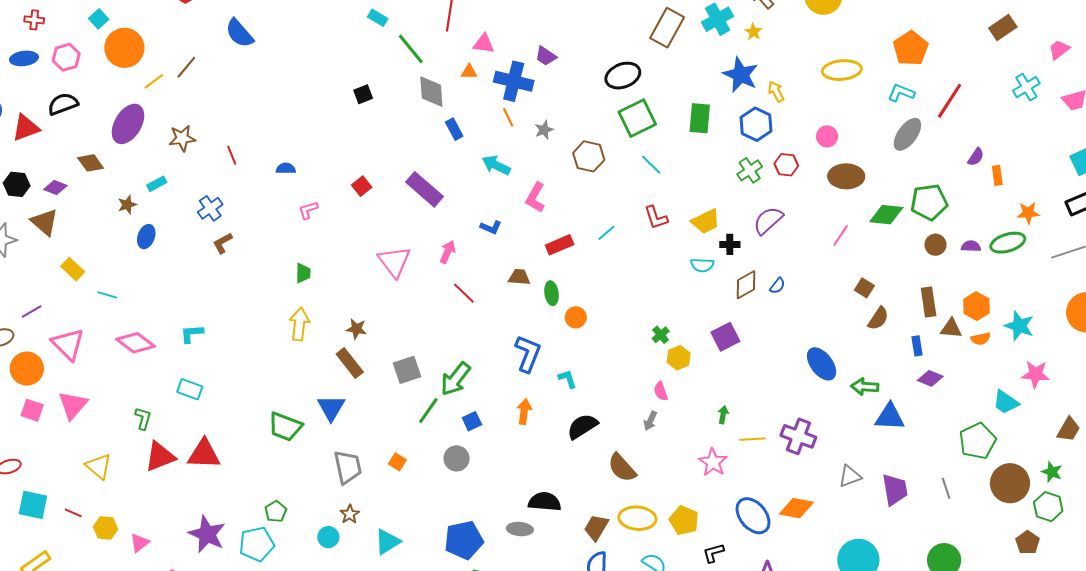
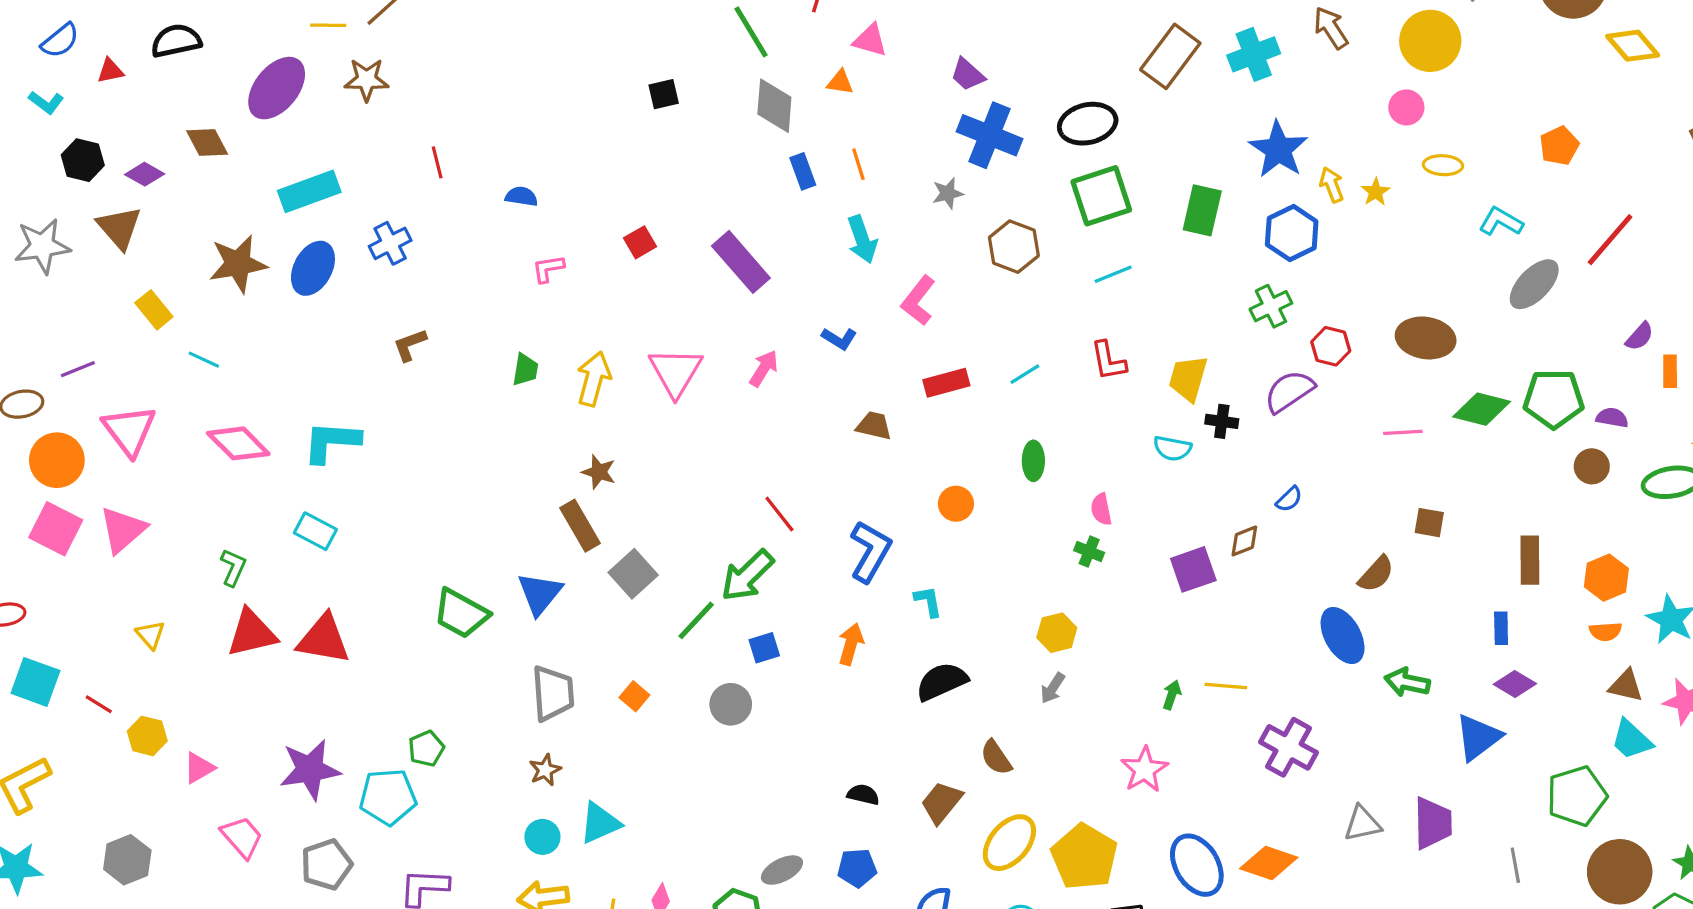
yellow star: (753, 32) -> (1376, 192), moved
orange pentagon: (911, 48) -> (1559, 146), size x0.7
yellow ellipse: (842, 70) -> (1443, 165), size x0.6
yellow line: (154, 81) -> (328, 25), turned 30
blue cross: (514, 81) -> (989, 135), moved
cyan L-shape: (901, 93) -> (1501, 222), moved
orange line: (508, 117) -> (858, 164), moved
red triangle: (26, 128) -> (110, 71), size x0.6
pink circle: (827, 136) -> (1406, 107), moved
brown star: (182, 138) -> (367, 80), moved
cyan arrow: (496, 165) -> (862, 239), turned -144
cyan line: (651, 165) -> (1113, 274), turned -75
red hexagon: (786, 165) -> (1331, 346), moved
cyan rectangle: (157, 184) -> (309, 191), size x1.8
brown star: (127, 205) -> (238, 264), moved, size x1.8
yellow trapezoid: (706, 221) -> (1188, 378), turned 124
pink line: (841, 236) -> (1403, 432), turned 45
blue ellipse: (146, 237) -> (313, 268), moved, size x1.4
brown L-shape: (223, 243) -> (410, 345), moved
brown circle: (935, 245) -> (1592, 466), moved
purple semicircle: (971, 246) -> (1612, 418), moved
brown diamond: (746, 285) -> (1244, 541), moved, size x0.7
brown square: (864, 288) -> (1429, 523), turned -30
red line: (464, 293) -> (779, 514), moved
green ellipse: (552, 293) -> (1033, 461), moved
brown semicircle: (878, 318) -> (1376, 574), moved
yellow arrow: (299, 324) -> (594, 379), moved
brown triangle: (951, 328) -> (1626, 686), moved
cyan L-shape: (192, 334) -> (331, 442), size x1.5
green cross: (661, 335) -> (1089, 552), turned -36
yellow hexagon: (679, 358) -> (1057, 633), moved
gray square: (407, 370) -> (633, 574), moved, turned -32
pink semicircle: (661, 391) -> (1101, 509), moved
pink square: (32, 410) -> (56, 529), size x1.4
blue triangle: (890, 417) -> (1478, 737), moved, turned -48
yellow line: (752, 439) -> (1226, 686), moved
yellow triangle: (99, 466) -> (150, 635), size x0.7
brown semicircle: (622, 468) -> (996, 757), size x0.7
purple trapezoid: (895, 490) -> (1433, 823), moved
black semicircle: (545, 502) -> (863, 795), size x0.6
yellow ellipse: (637, 518) -> (1009, 843), turned -63
yellow pentagon: (684, 520) -> (1084, 857), size x1.4
brown trapezoid: (596, 527) -> (941, 802), moved
gray ellipse: (520, 529) -> (782, 870), moved, turned -40
purple star: (207, 534) -> (310, 770), turned 30
cyan circle: (328, 537) -> (542, 837), moved
blue pentagon: (464, 540) -> (857, 868), moved, size x0.6

